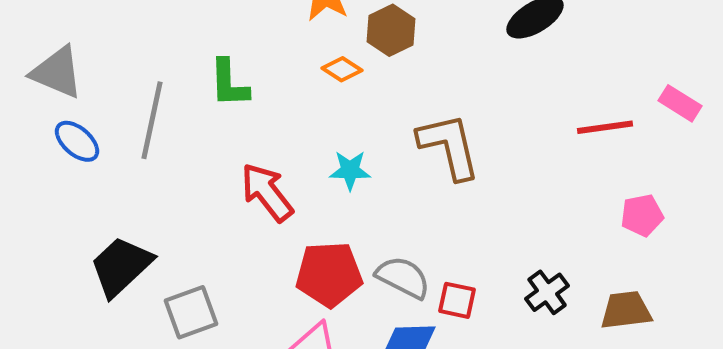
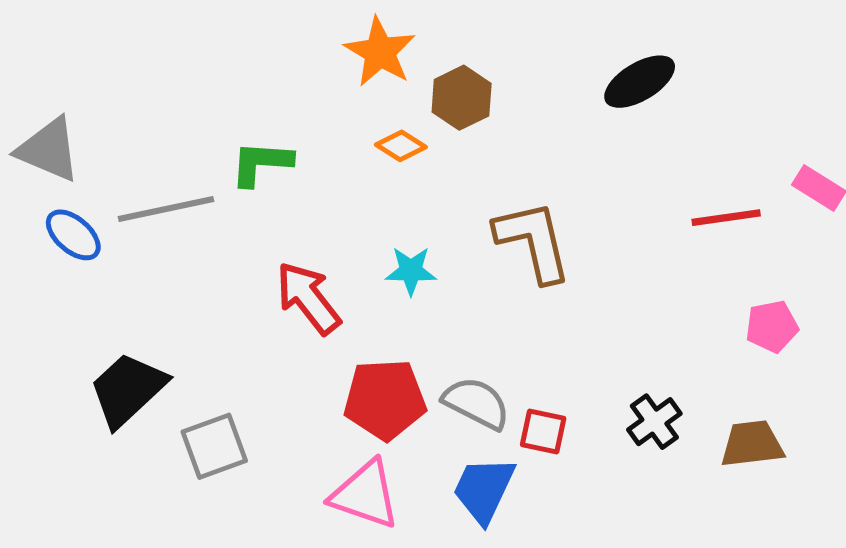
green L-shape: (229, 83) -> (261, 163), turned 96
gray line: (152, 120) -> (166, 209), turned 66

